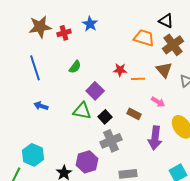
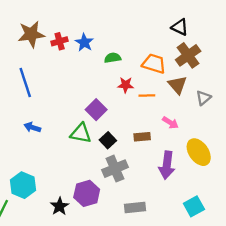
blue star: (90, 24) -> (84, 42), moved
orange trapezoid: (144, 38) -> (154, 64), moved
green semicircle: (75, 67) -> (113, 58), moved, turned -136
brown rectangle: (134, 114) -> (142, 137), turned -32

